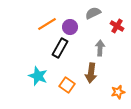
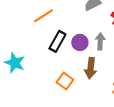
purple circle: (70, 27) -> (80, 42), moved
cyan star: (38, 76) -> (15, 63), moved

